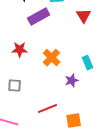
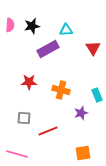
orange cross: (52, 58) -> (61, 90), turned -30
red line: (48, 109) -> (48, 131), moved

